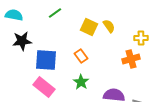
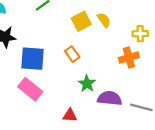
yellow square: (89, 27) -> (81, 21), turned 36
green star: (81, 82) -> (87, 84), moved

